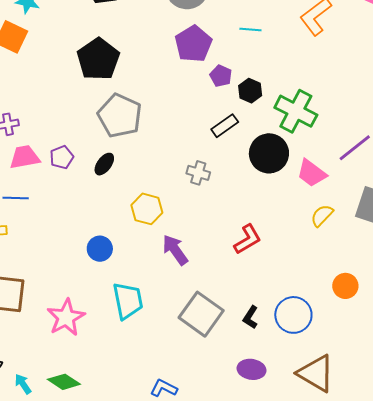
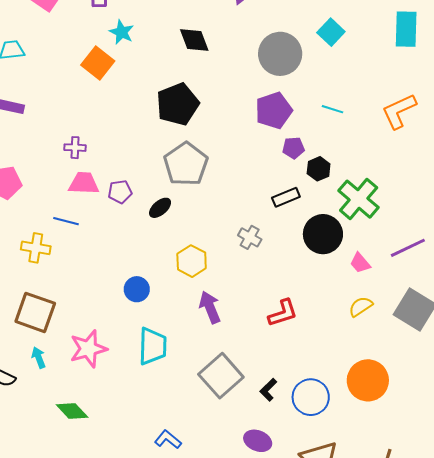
purple pentagon: (221, 76) -> (293, 148), turned 30
pink trapezoid: (312, 173) -> (360, 263), size x0.7
orange circle: (345, 286) -> (368, 380), size x1.6
cyan arrow: (23, 384) -> (39, 357), moved

